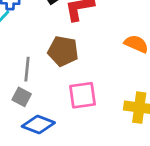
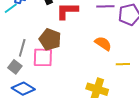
pink square: (82, 95) -> (43, 57), moved

